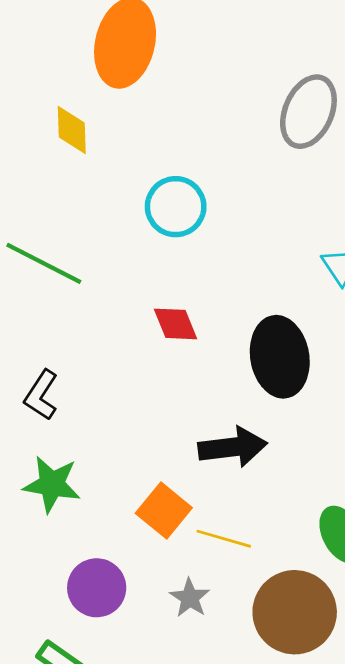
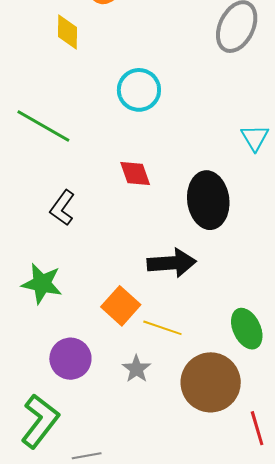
black L-shape: (41, 395) -> (62, 208), moved

